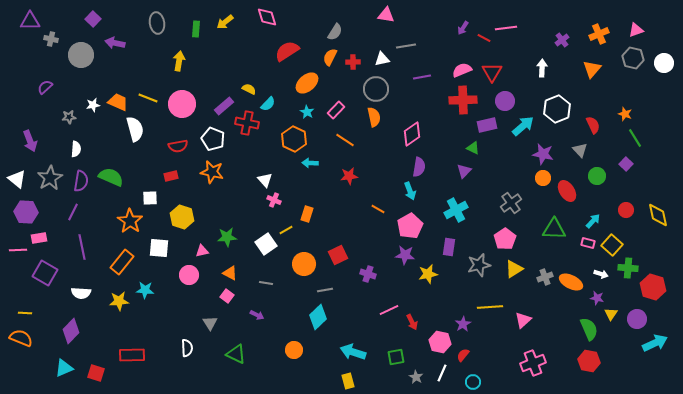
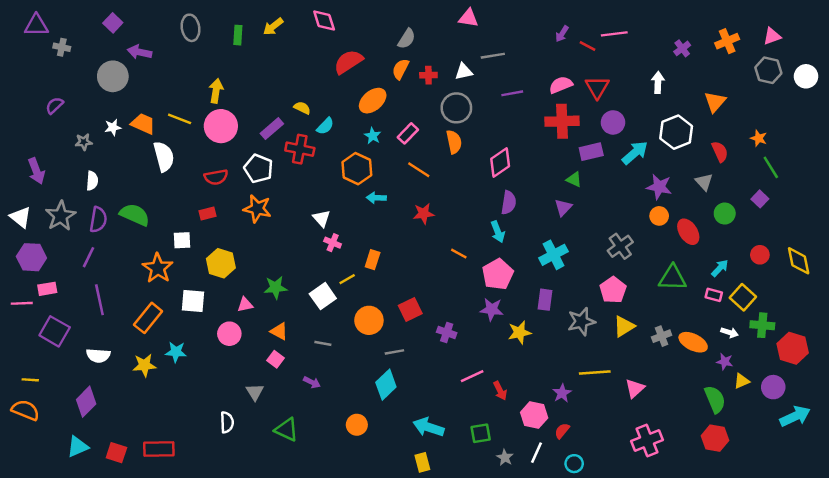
gray circle: (81, 55) -> (113, 76), moved
yellow arrow: (179, 61) -> (216, 91), moved
orange triangle: (592, 69) -> (715, 102), moved
yellow triangle: (611, 314) -> (742, 381), turned 32
red rectangle: (132, 355) -> (159, 449), moved

